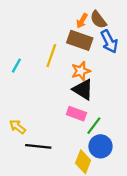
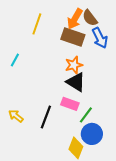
orange arrow: (82, 21) -> (75, 19), size x1.5
yellow line: (51, 56) -> (37, 24), moved
black line: (38, 146) -> (46, 117), moved, turned -75

